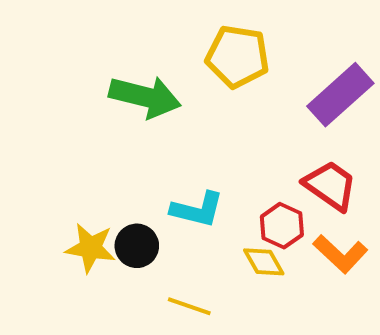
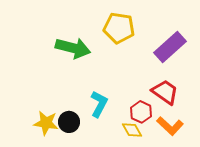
cyan L-shape: (197, 210) -> (99, 104), turned -76

